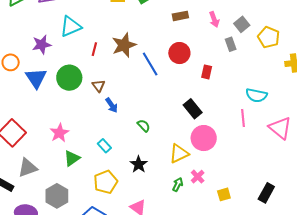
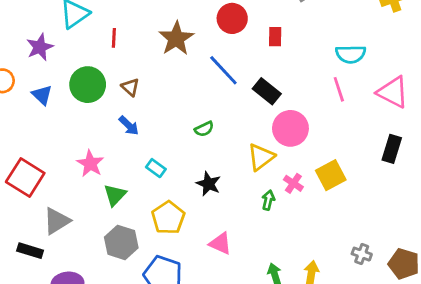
brown star: (124, 45) -> (176, 38), moved
blue line: (150, 64) -> (223, 70), moved
blue triangle: (36, 78) -> (42, 95), size x0.7
blue arrow: (112, 105) -> (129, 126), moved
green semicircle: (144, 126) -> (204, 129), turned 120
black rectangle: (266, 193) -> (392, 149), moved
yellow square: (224, 194) -> (331, 175), moved, size x1.5
gray hexagon: (57, 196) -> (121, 242), moved

